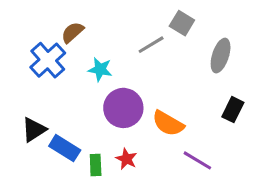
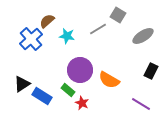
gray ellipse: (221, 56) -> (143, 36), turned 40
cyan star: (100, 69) -> (67, 36), moved
purple line: (197, 160) -> (141, 104), moved
green rectangle: (96, 165) -> (68, 90), moved, turned -48

